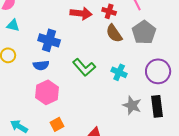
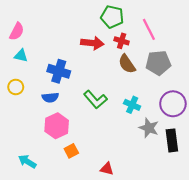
gray pentagon: (144, 32) -> (158, 63), turned 30
gray star: (132, 105) -> (149, 128), moved
orange square: (57, 124) -> (71, 151), moved

